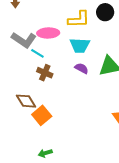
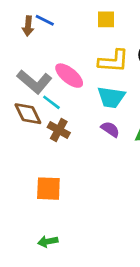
pink ellipse: (48, 33) -> (69, 76), turned 35
brown diamond: (26, 101) -> (28, 114), moved
orange square: (42, 115) -> (48, 189), turned 36

